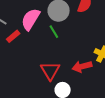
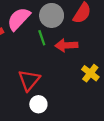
red arrow: (82, 67) -> (66, 45), moved

